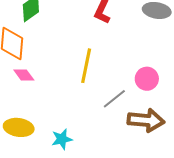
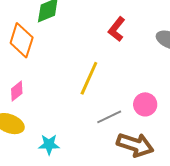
pink diamond: (24, 75) -> (17, 91), moved, turned 75

